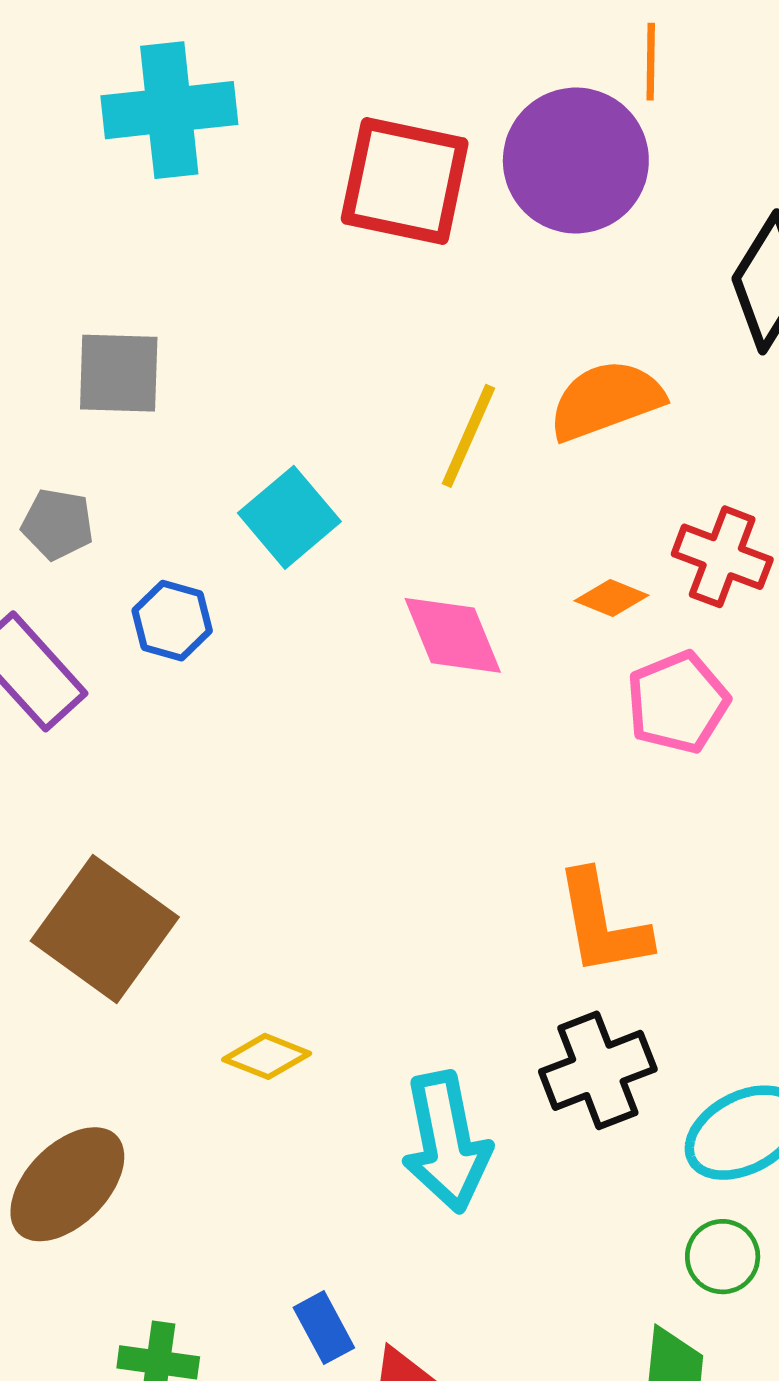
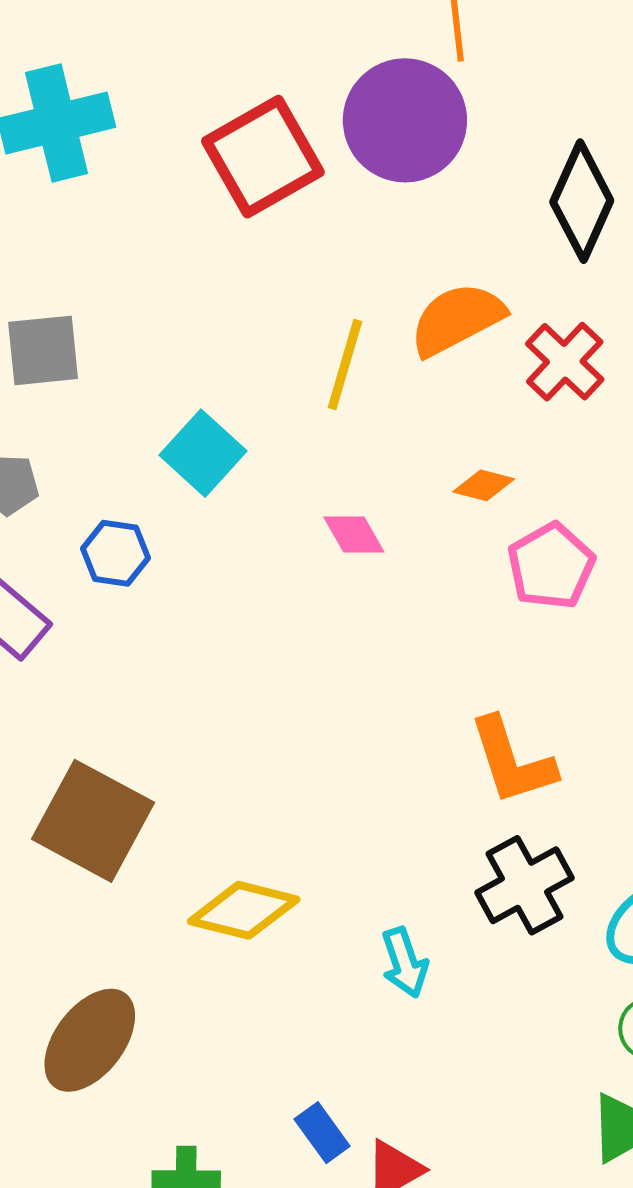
red square: (405, 181) -> (263, 157), turned -34
red cross: (722, 557) -> (565, 362), moved, turned 30
pink diamond: (453, 635) -> (354, 534), size x0.7
yellow diamond: (267, 1056) -> (244, 910), size x1.5
cyan arrow: (446, 1142) -> (405, 963), size x0.6

